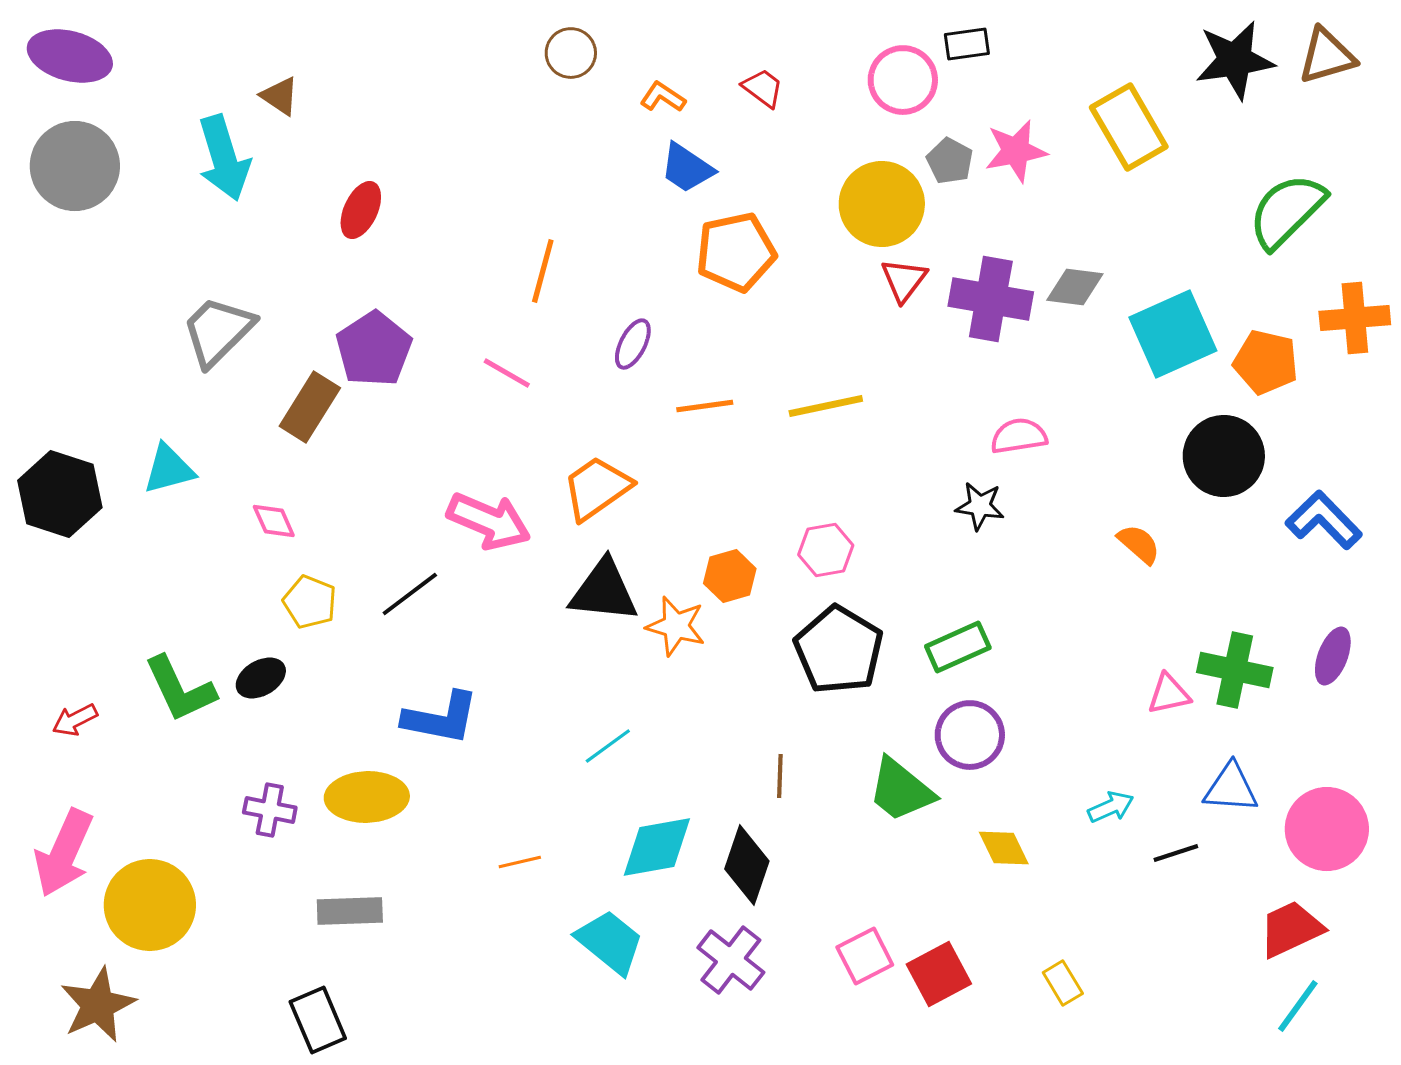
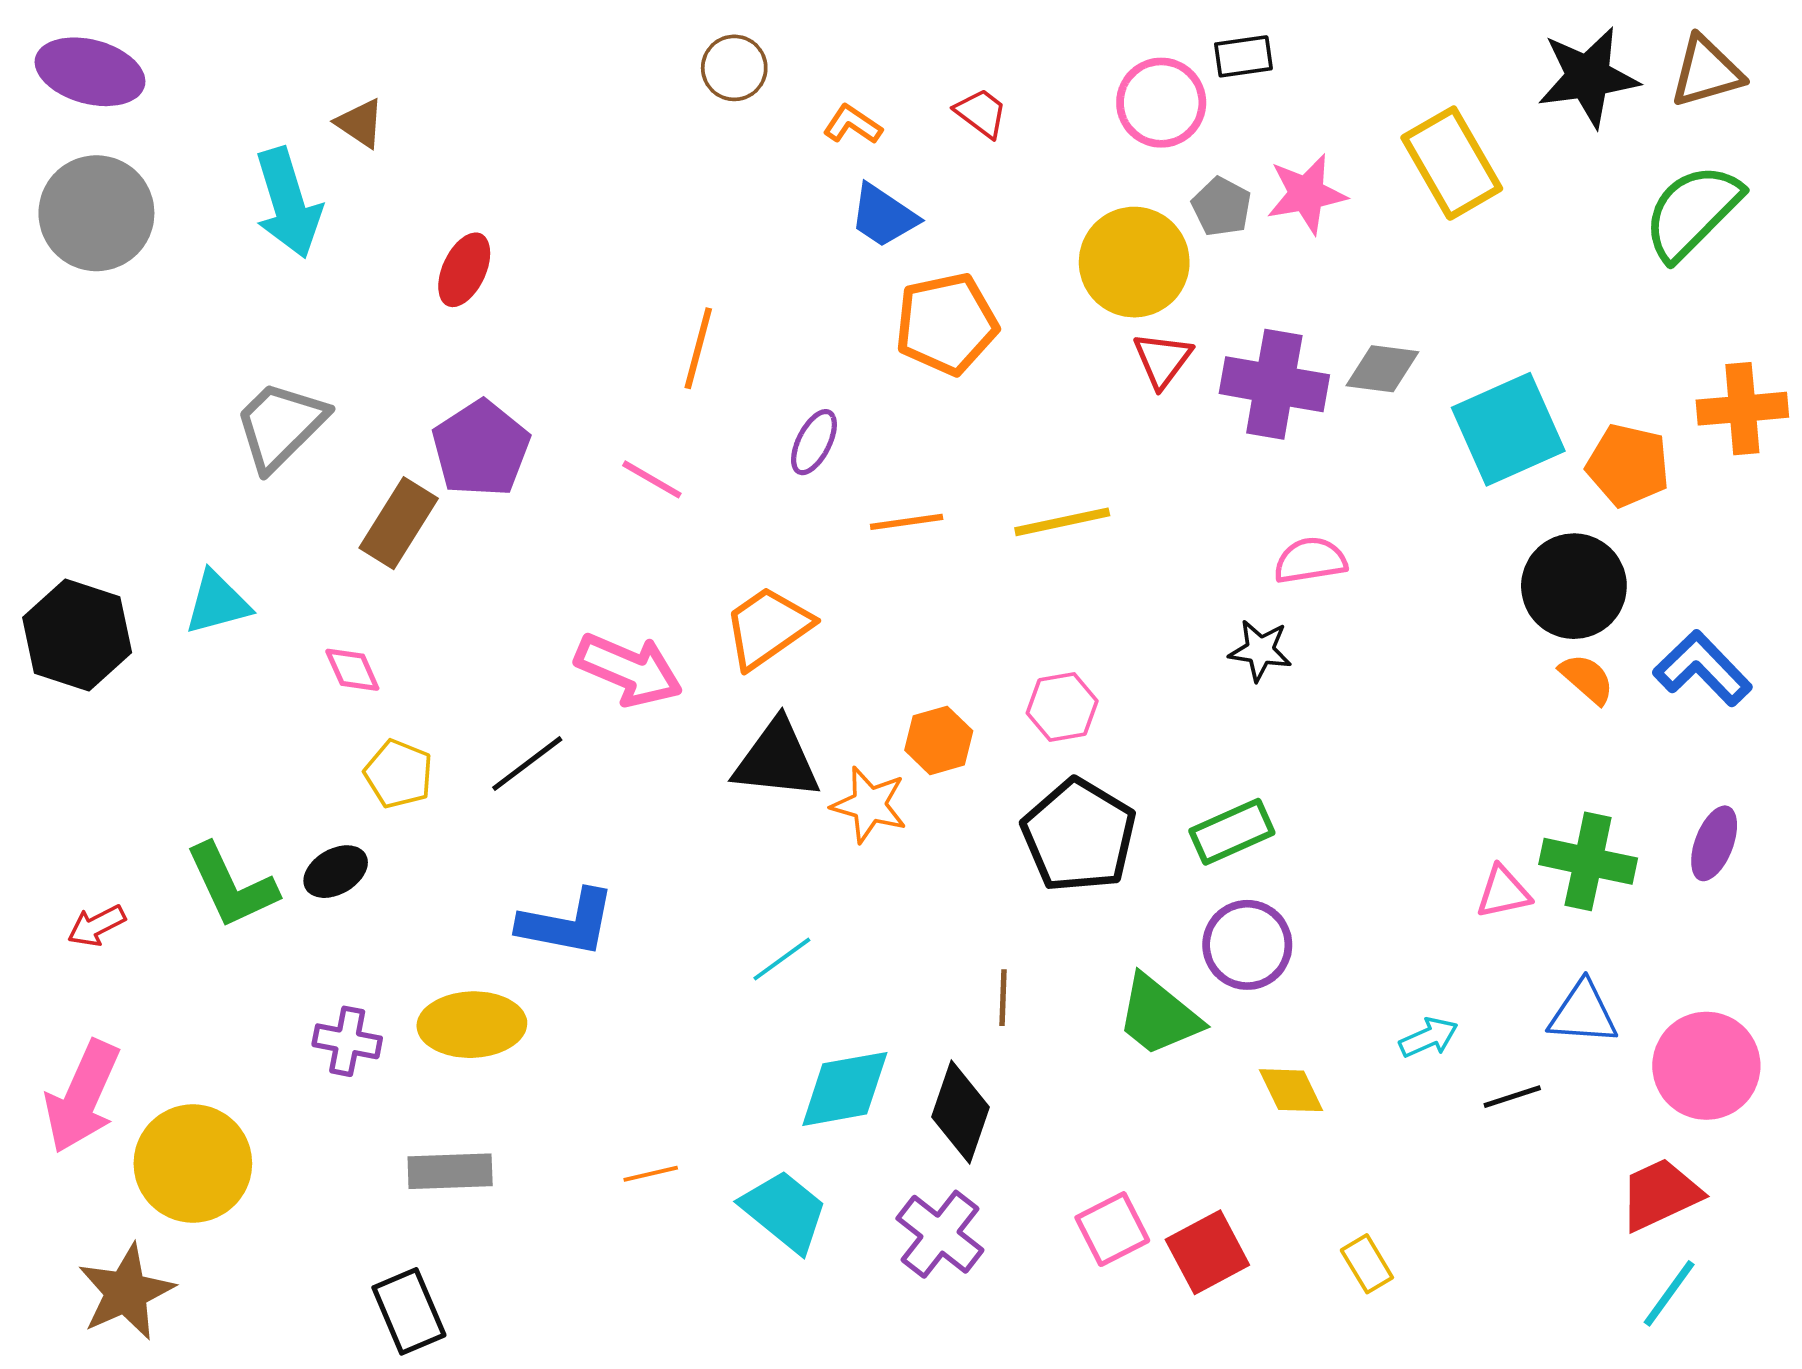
green semicircle: (1287, 211) -> (1692, 212), moved
orange semicircle: (1139, 544) -> (1587, 679), moved
orange line: (520, 862) -> (651, 1174), moved

